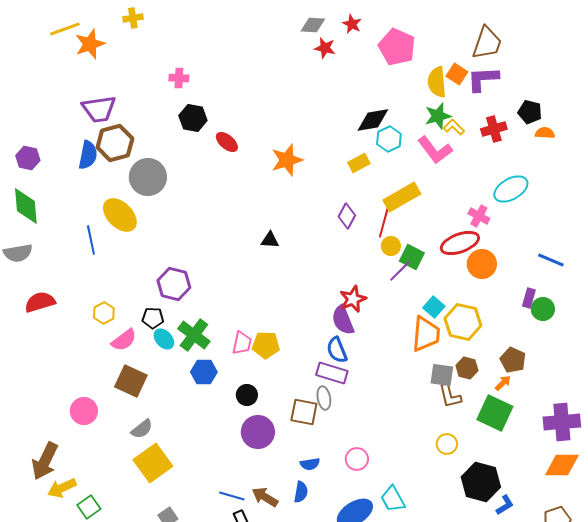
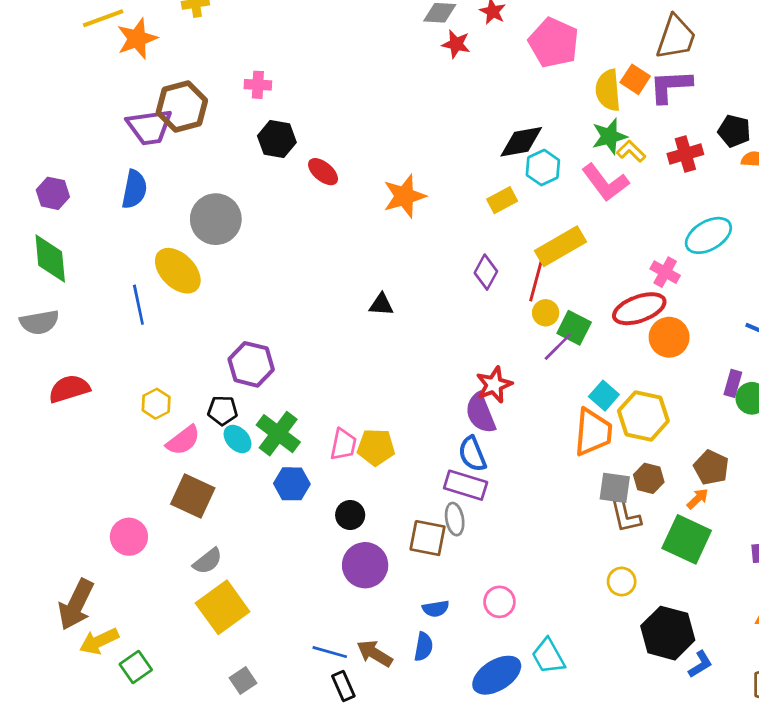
brown hexagon: (115, 143) -> (182, 106), moved

